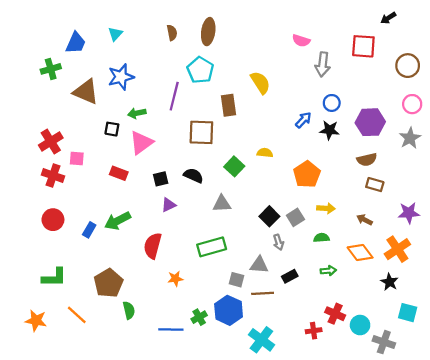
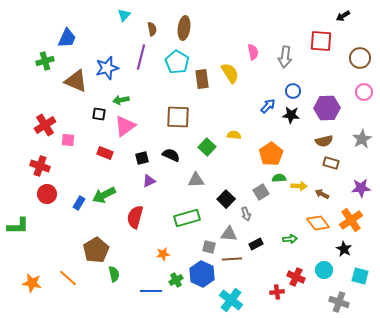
cyan triangle: (115, 34) -> (124, 15), moved
pink semicircle: (301, 41) -> (253, 52), moved, turned -119
purple line: (174, 96) -> (141, 57), moved
brown rectangle: (229, 105) -> (202, 79), moved
gray star: (410, 138) -> (362, 139), moved
red cross: (53, 175) -> (40, 166), moved
yellow arrow: (326, 208) -> (299, 186), moved
black square: (269, 216) -> (226, 199), moved
green semicircle: (322, 238) -> (279, 178), moved
green L-shape: (54, 277) -> (18, 226), moved
orange star: (175, 279) -> (163, 254), moved
cyan circle: (360, 325) -> (324, 270), moved

